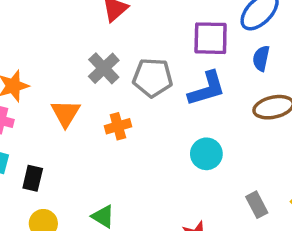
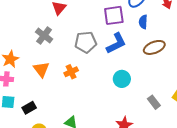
gray cross: (104, 68) -> (44, 36), moved
black rectangle: (33, 178) -> (29, 108), turned 56

